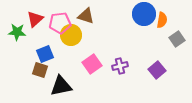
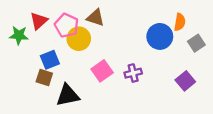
blue circle: (144, 14) -> (160, 36), moved
pink pentagon: (60, 23) -> (67, 25), turned 30
purple square: (157, 70) -> (185, 81), moved

